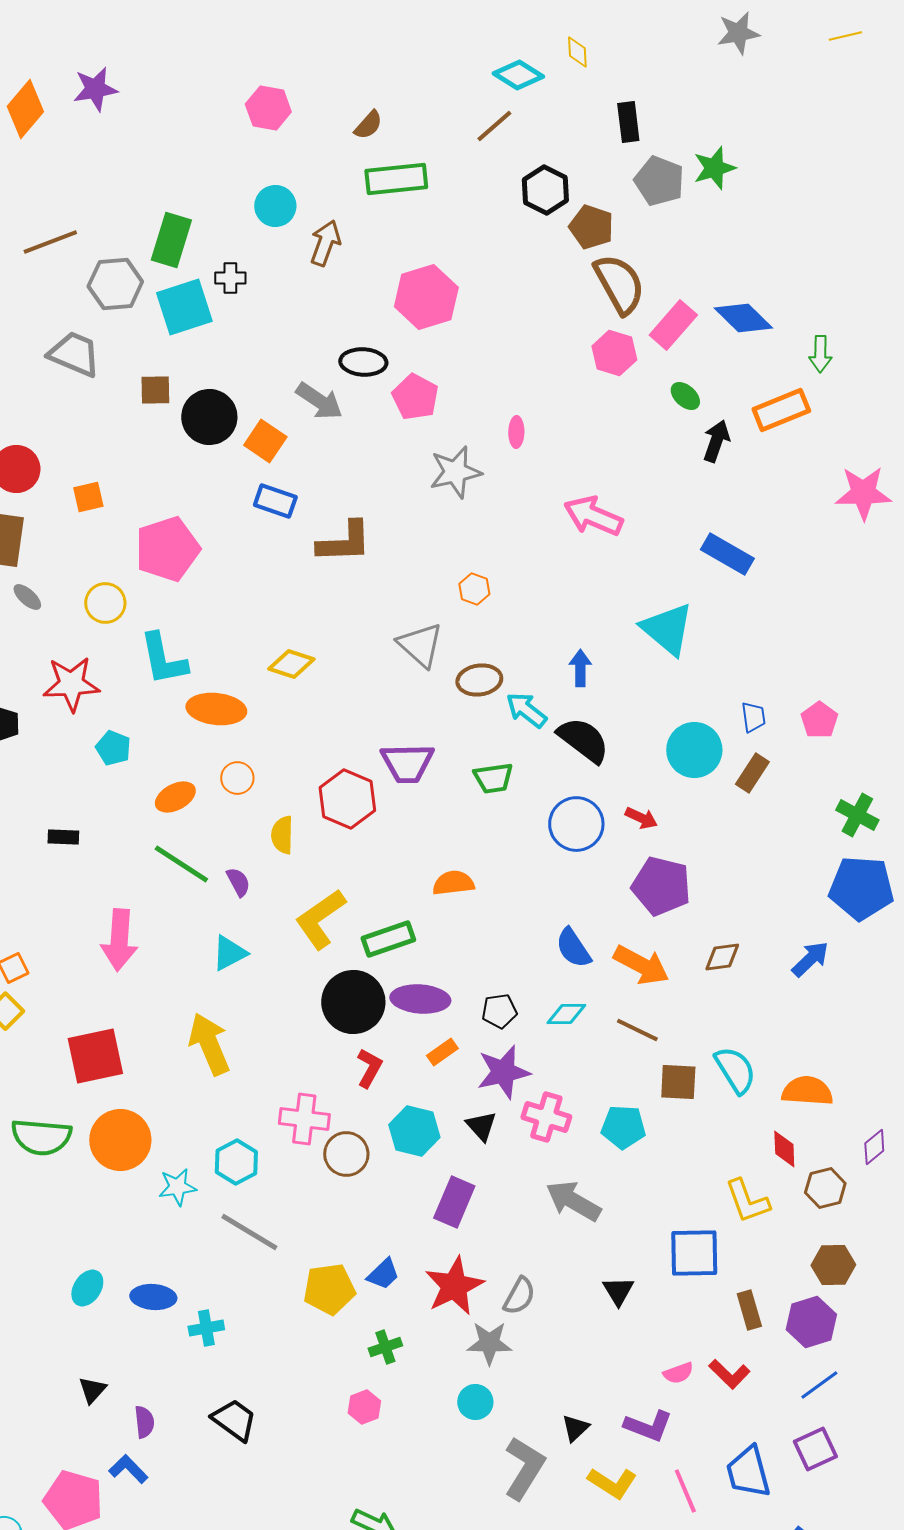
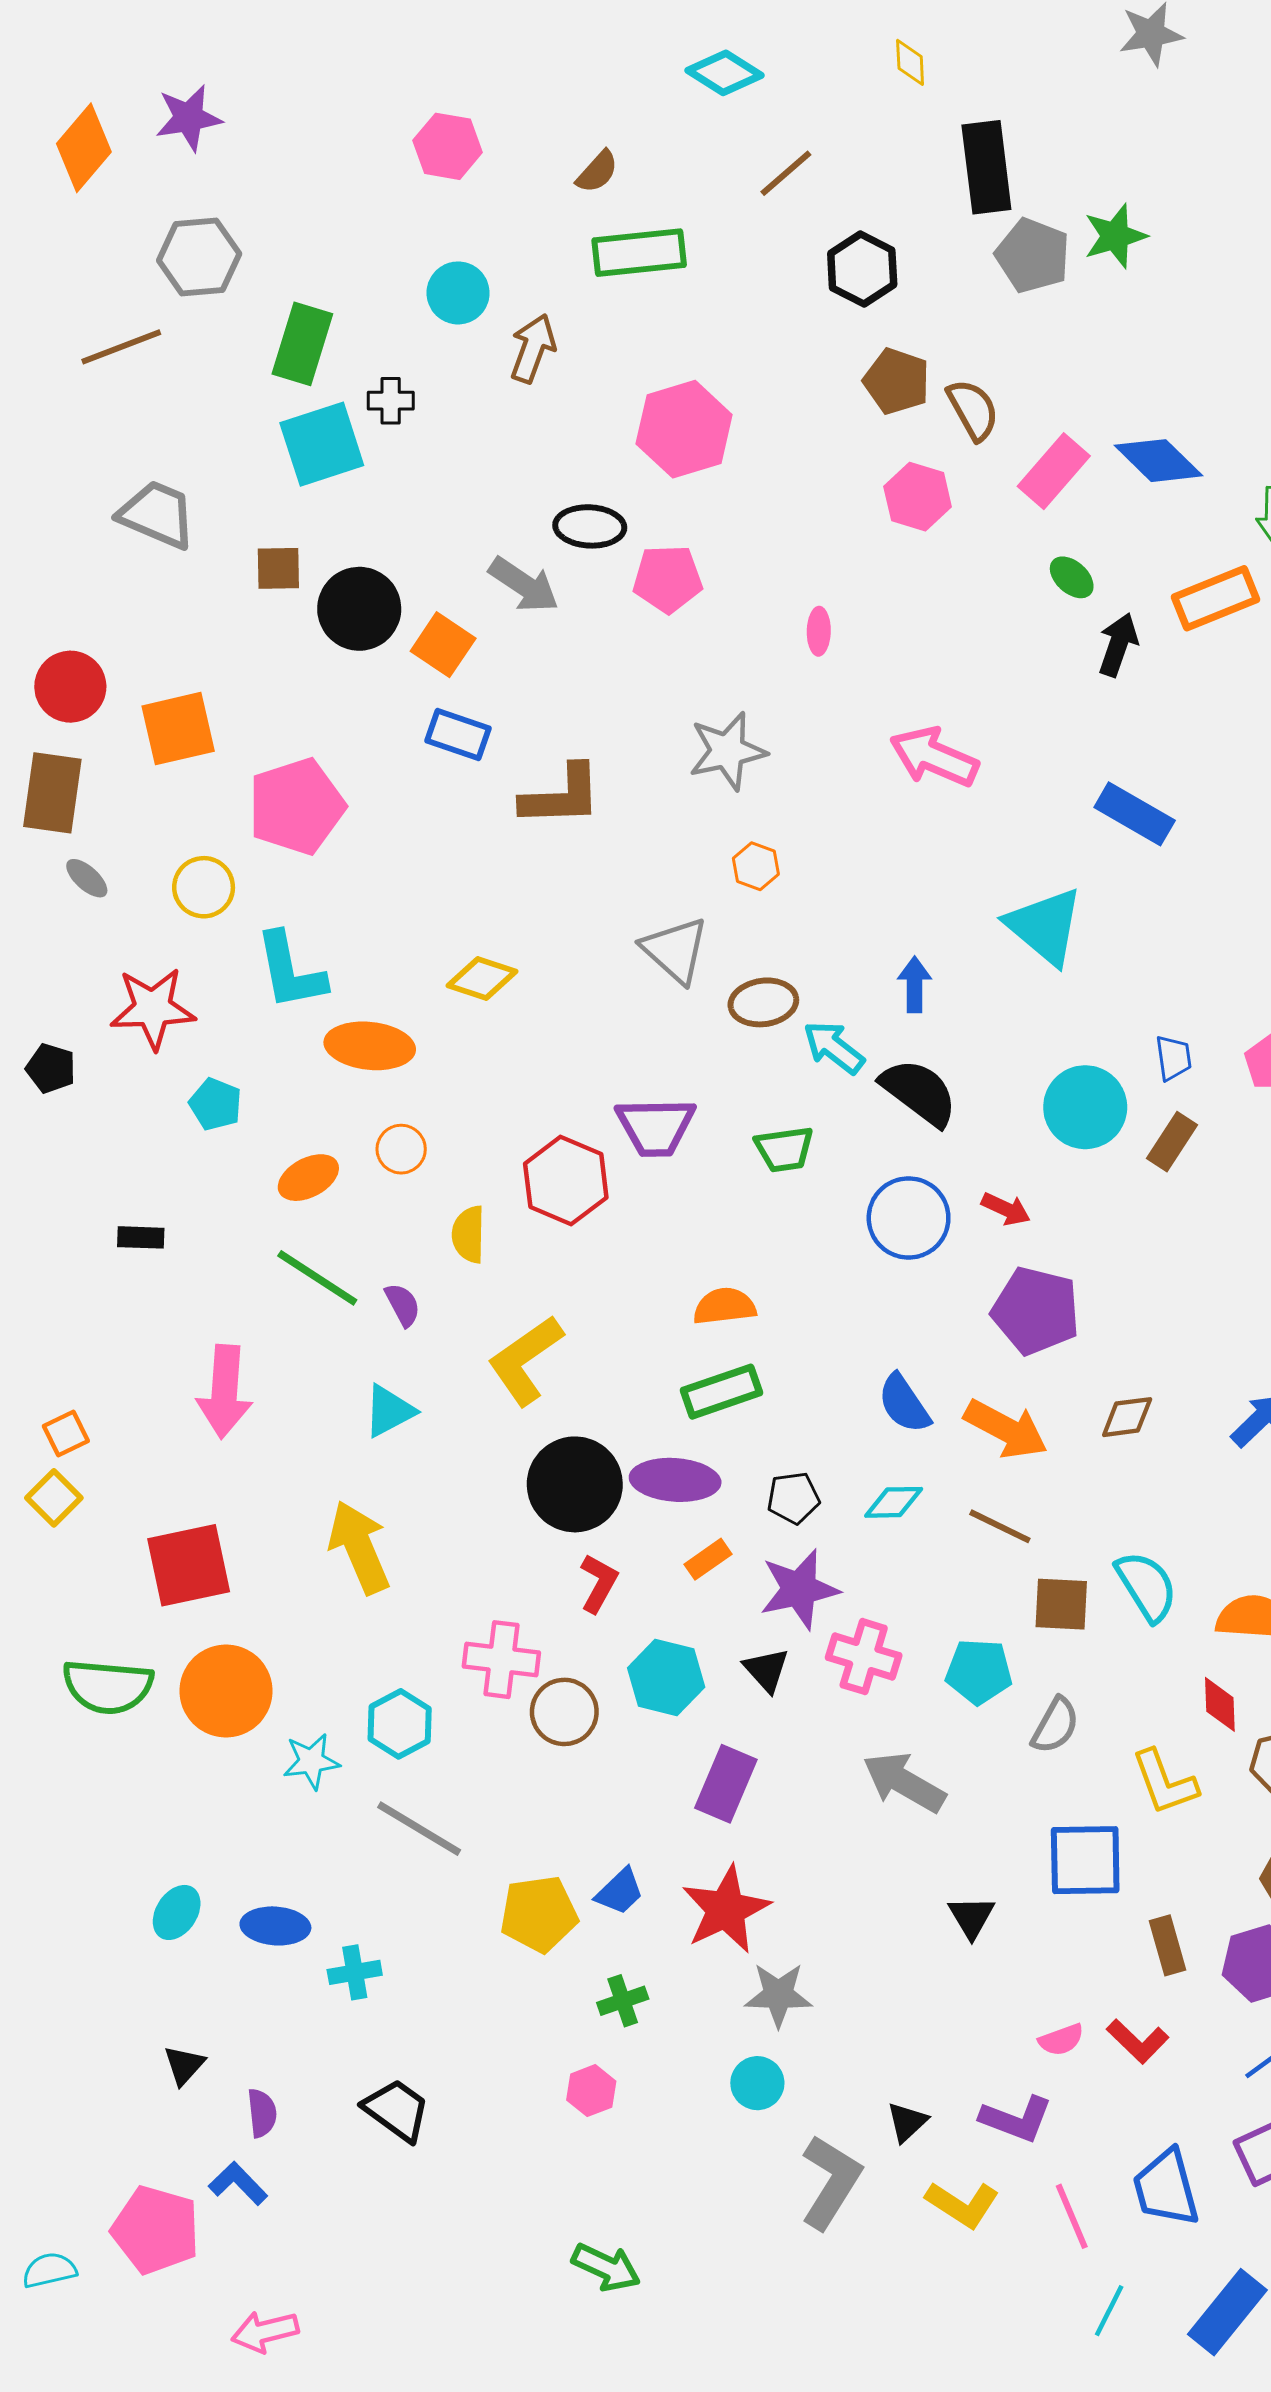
cyan diamond: (518, 75) -> (724, 73), moved
black rectangle: (628, 122) -> (986, 167), size x1.5
brown pentagon: (591, 227) -> (897, 381), moved
gray hexagon: (115, 284) -> (199, 257), moved
brown semicircle: (619, 284) -> (973, 410), size x0.7
pink hexagon: (614, 353) -> (918, 497), moved
pink pentagon: (415, 397) -> (668, 579), turned -30
gray star: (455, 472) -> (727, 751), moved
orange square: (88, 497) -> (178, 729), size x1.6
green rectangle: (388, 939) -> (721, 1392), moved
gray semicircle: (519, 1296) -> (1055, 1725), moved

